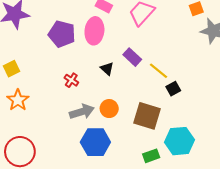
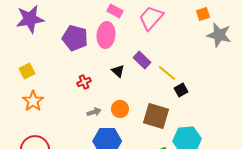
red cross: (71, 80) -> (84, 82), turned 32
gray arrow: (82, 112) -> (94, 112), size x0.6

